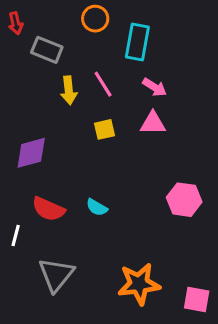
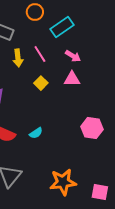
cyan rectangle: (137, 42) -> (62, 27), turned 45
yellow square: (105, 129) -> (41, 83), turned -32
cyan semicircle: (97, 207) -> (36, 133), turned -64

